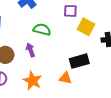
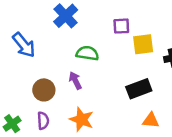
yellow square: (86, 27) -> (143, 44), turned -30
orange triangle: (65, 78) -> (151, 120), moved

